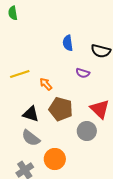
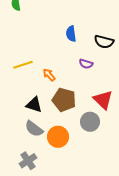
orange circle: (55, 159) -> (58, 137), moved

